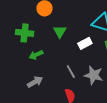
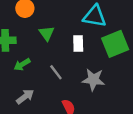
white rectangle: (85, 43) -> (78, 43), turned -56
gray line: (71, 71) -> (56, 72), moved

